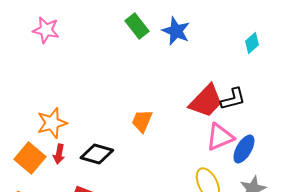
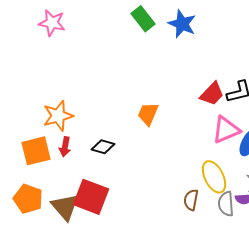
red trapezoid: (206, 101) -> (212, 94), size x0.7
black diamond: (97, 154) -> (103, 147), size x0.7
orange square: (30, 158) -> (36, 151), turned 36

